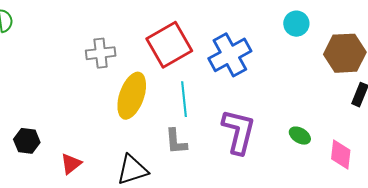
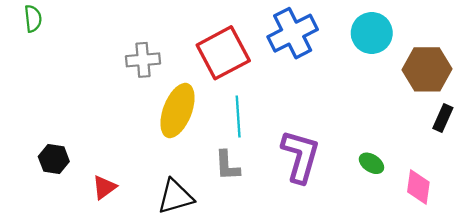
cyan circle: (296, 24) -> (372, 33), size x1.4
blue cross: (230, 55) -> (293, 33), moved

